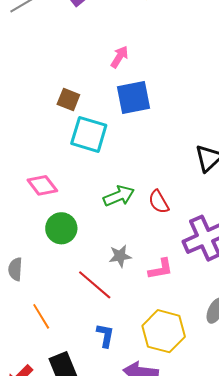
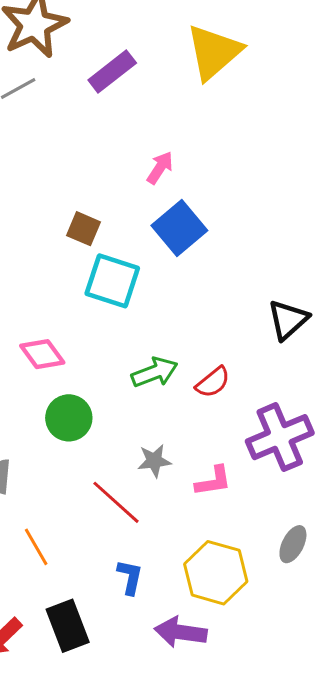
blue square: (134, 98) -> (179, 228), turned -30
red semicircle: (159, 202) -> (213, 382), turned -100

